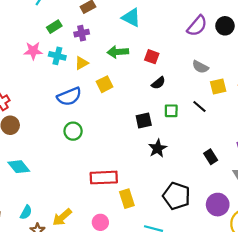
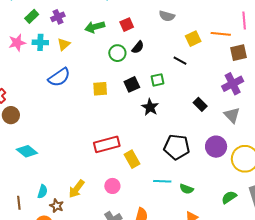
red square: (152, 57) -> (127, 25), turned -32
gray semicircle: (200, 67) -> (167, 16), moved
yellow square: (105, 84) -> (100, 89), moved, turned 35
green square: (171, 111) -> (157, 80), moved
green circle: (73, 131) -> (117, 53), moved

